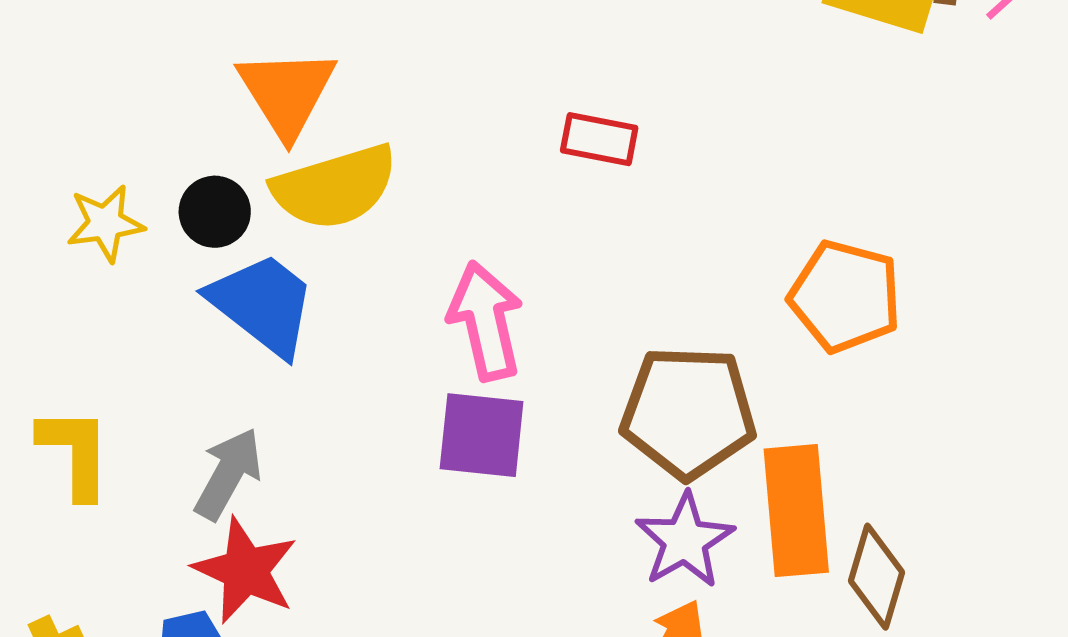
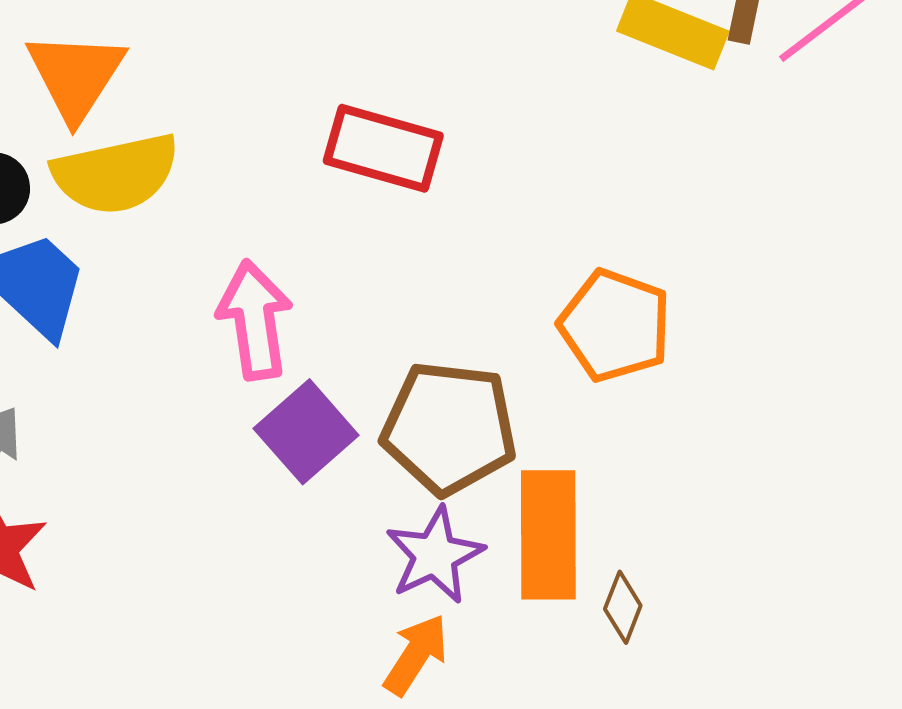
red rectangle: (599, 139) -> (383, 148), size x1.5
purple square: (482, 435) -> (306, 432), moved, turned 38
brown diamond: (876, 577) -> (623, 607), size x0.7

